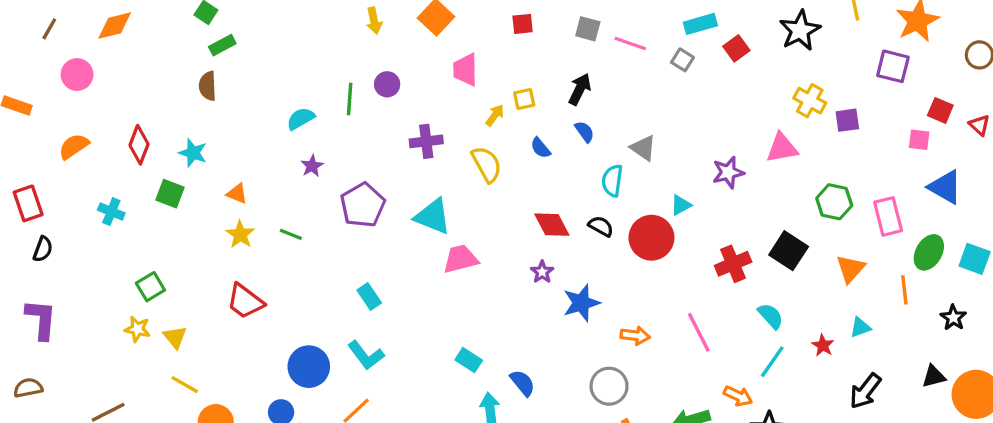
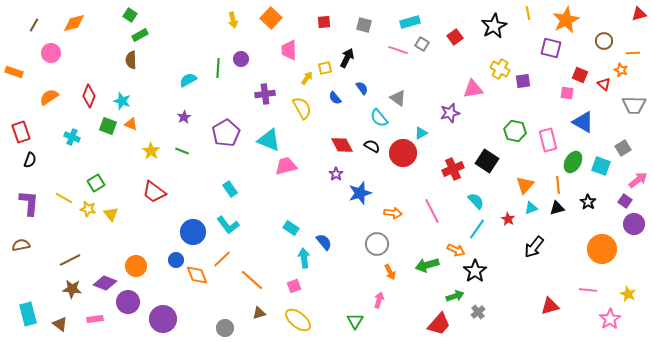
cyan rectangle: (700, 24) -> (410, 22), moved
pink line: (630, 44) -> (398, 50), moved
black arrow: (580, 89) -> (347, 58), moved
pink triangle: (782, 148) -> (473, 89), moved
purple star: (312, 166) -> (184, 117), moved
cyan semicircle: (612, 181) -> (379, 118), turned -48
orange triangle: (237, 194) -> (131, 124), moved
orange triangle: (851, 269) -> (525, 185), moved
black triangle: (934, 376) -> (557, 208), moved
yellow line: (185, 385) -> (64, 198), moved

